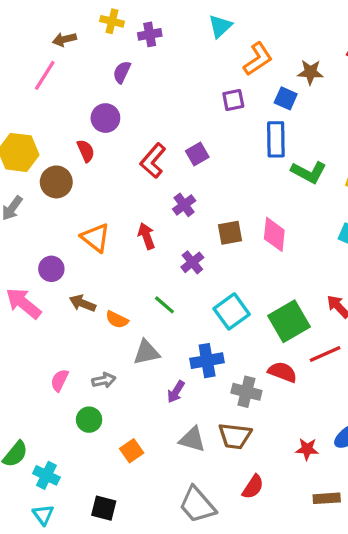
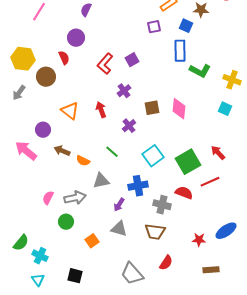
gray arrow: (104, 380) -> (75, 198), size x1.5
gray triangle: (192, 439) -> (119, 229), moved

